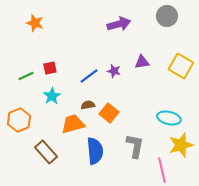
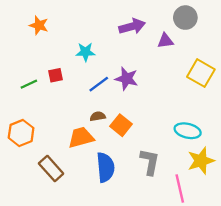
purple triangle: (142, 62) -> (165, 41), moved
purple star: (114, 71) -> (127, 79), size x1.5
cyan star: (52, 96) -> (85, 52), moved, turned 30

